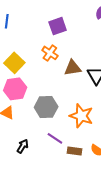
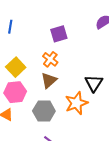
brown triangle: (73, 68) -> (49, 80), moved, turned -36
orange star: (81, 116) -> (77, 103), moved, turned 30

